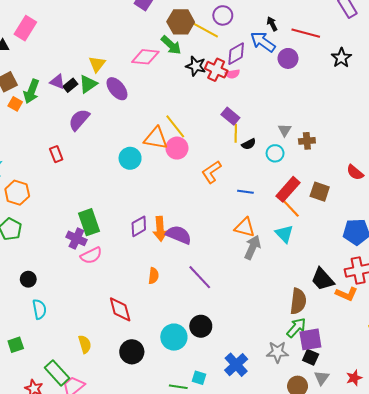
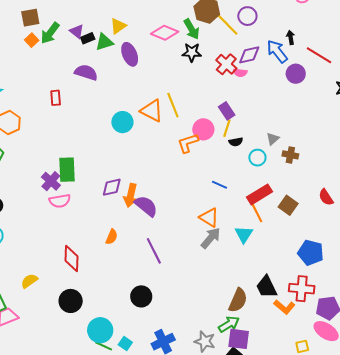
black star: (196, 66) -> (192, 52), moved, turned -30
purple semicircle: (79, 120) -> (86, 72), turned 50
pink circle: (177, 148) -> (203, 129), moved
orange L-shape: (211, 172) -> (188, 143), moved
cyan circle: (174, 337) -> (100, 330), moved
yellow semicircle: (85, 344) -> (29, 281), turned -126

